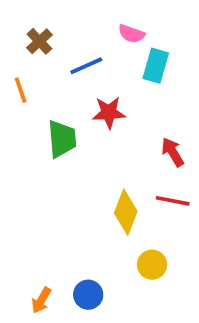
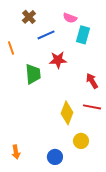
brown cross: (39, 41) -> (29, 17), moved
blue circle: (88, 295) -> (55, 157), moved
orange arrow: (41, 300) -> (16, 152), moved, turned -40

